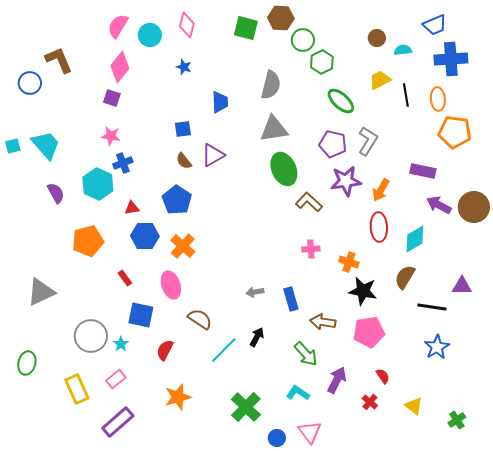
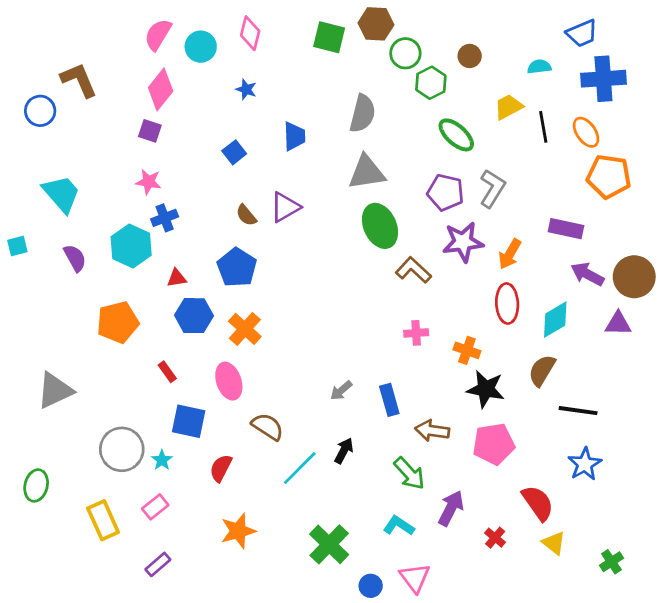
brown circle: (377, 38) -> (470, 56), moved
orange ellipse: (438, 99) -> (586, 132), turned -30
blue square: (183, 129) -> (234, 152), moved, turned -30
cyan square: (13, 146) -> (17, 246), moved
purple triangle: (462, 286) -> (618, 324), moved
gray arrow: (255, 292) -> (341, 390), turned -30
red semicircle: (383, 376) -> (538, 503), moved, size x1.8
purple rectangle: (118, 422) -> (158, 564), size x0.6

